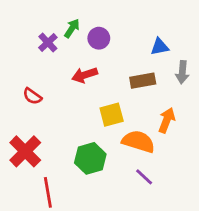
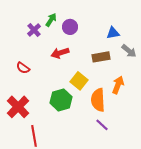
gray arrow: (182, 72) -> (129, 51), turned -56
yellow square: (112, 115) -> (79, 81), turned -36
orange semicircle: (138, 141) -> (98, 100), turned -110
green hexagon: (90, 158) -> (61, 100), moved

